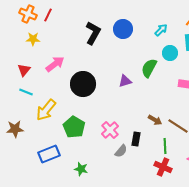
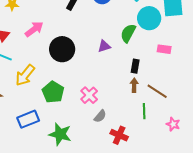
cyan circle: (170, 53) -> (149, 18), size x1.5
brown arrow: (155, 120) -> (134, 85), turned -120
black rectangle: (136, 139) -> (135, 66), moved
red cross: (163, 167) -> (119, 135), moved
green star: (81, 169) -> (60, 134), size x1.6

